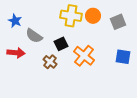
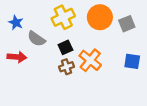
yellow cross: (71, 16) -> (63, 17), moved, turned -35
orange circle: (93, 16) -> (100, 17), size x1.5
brown cross: (50, 62) -> (67, 67), moved, turned 32

